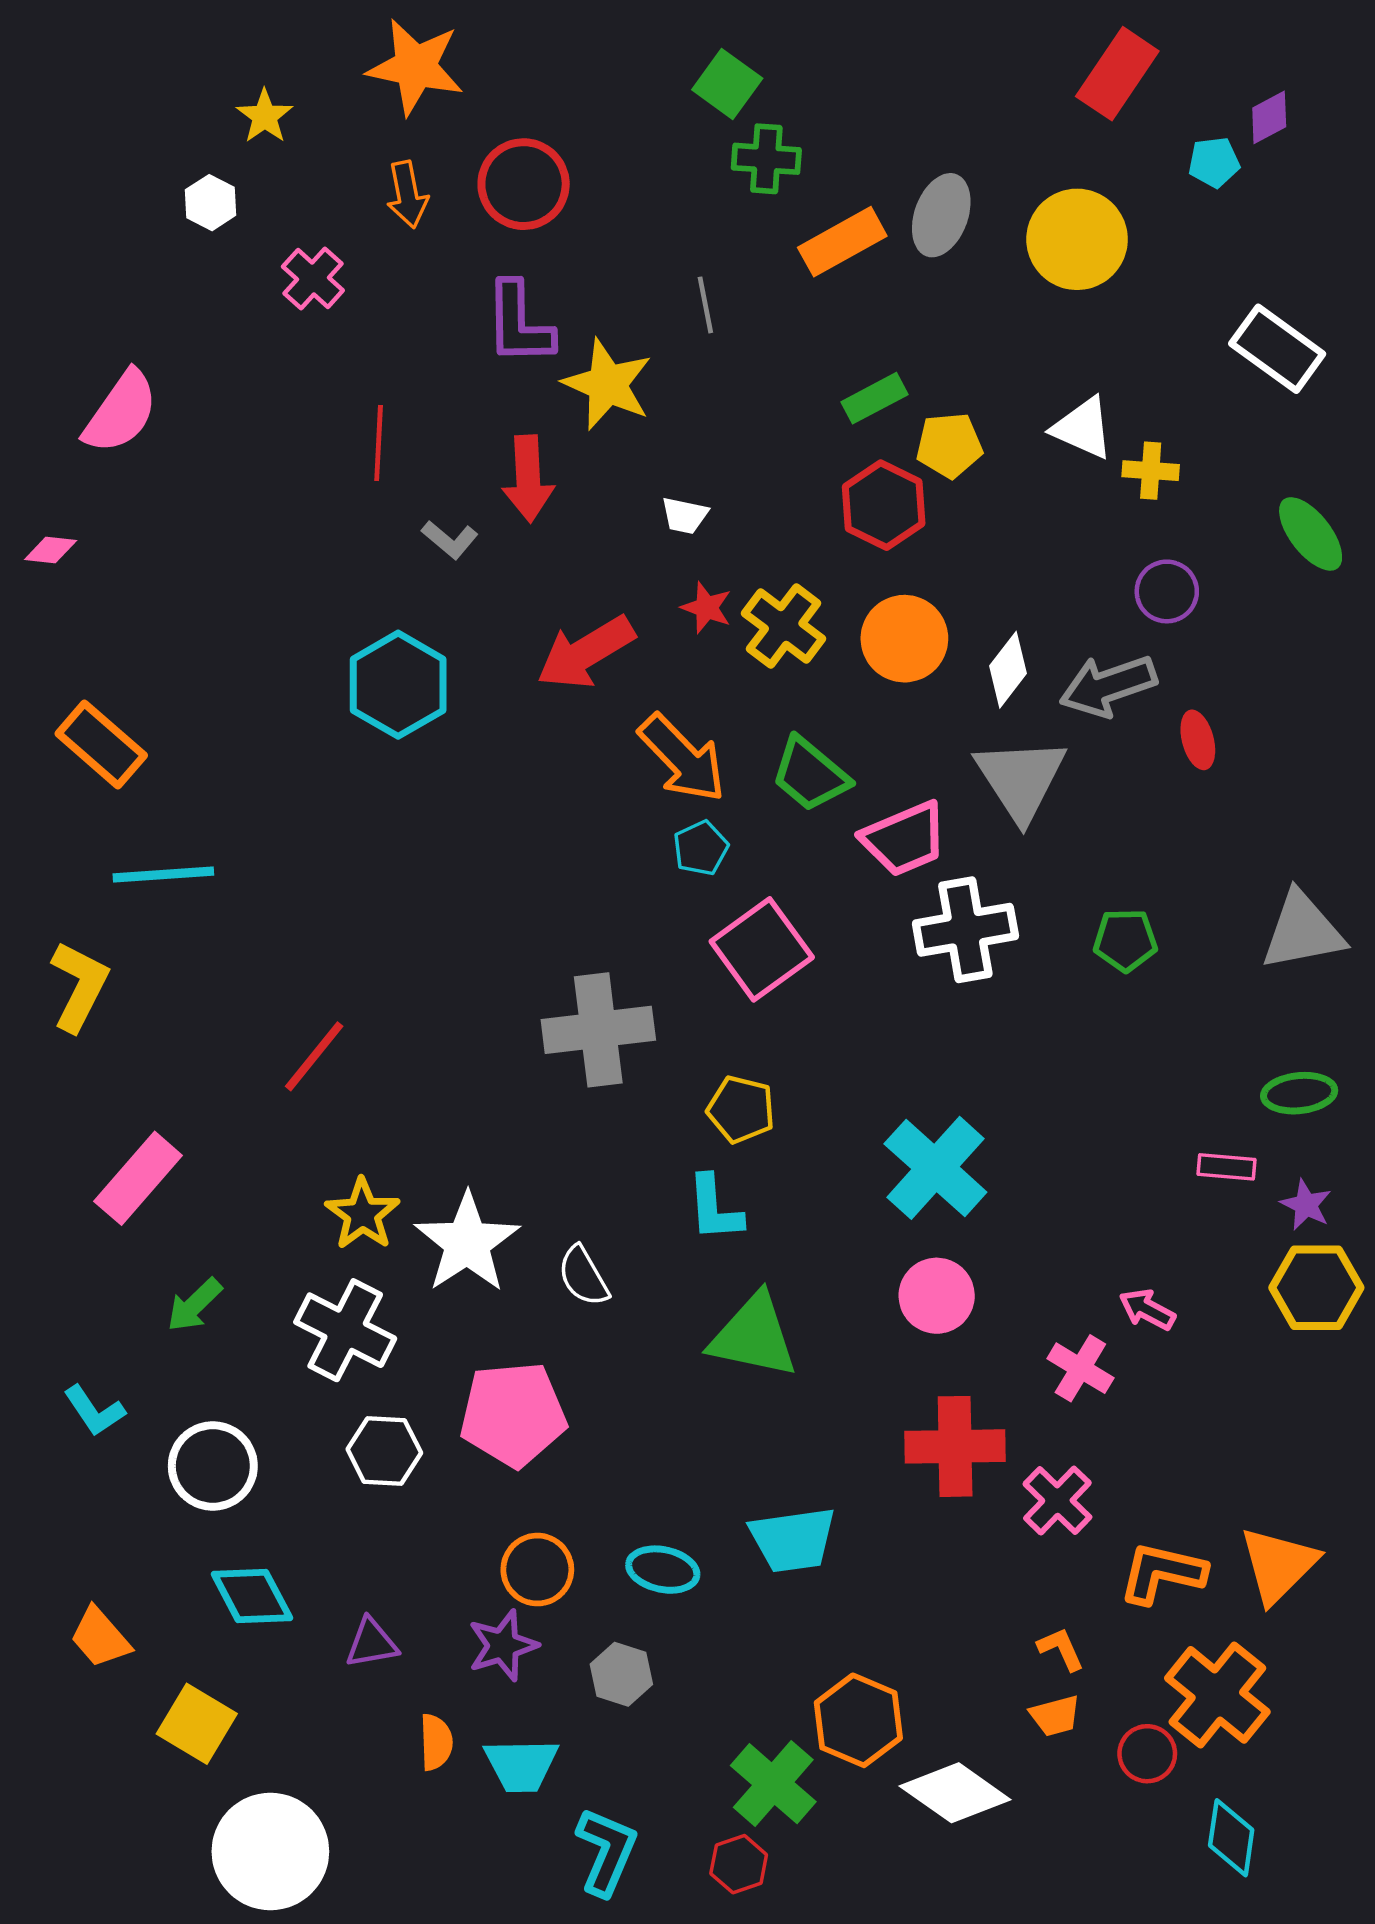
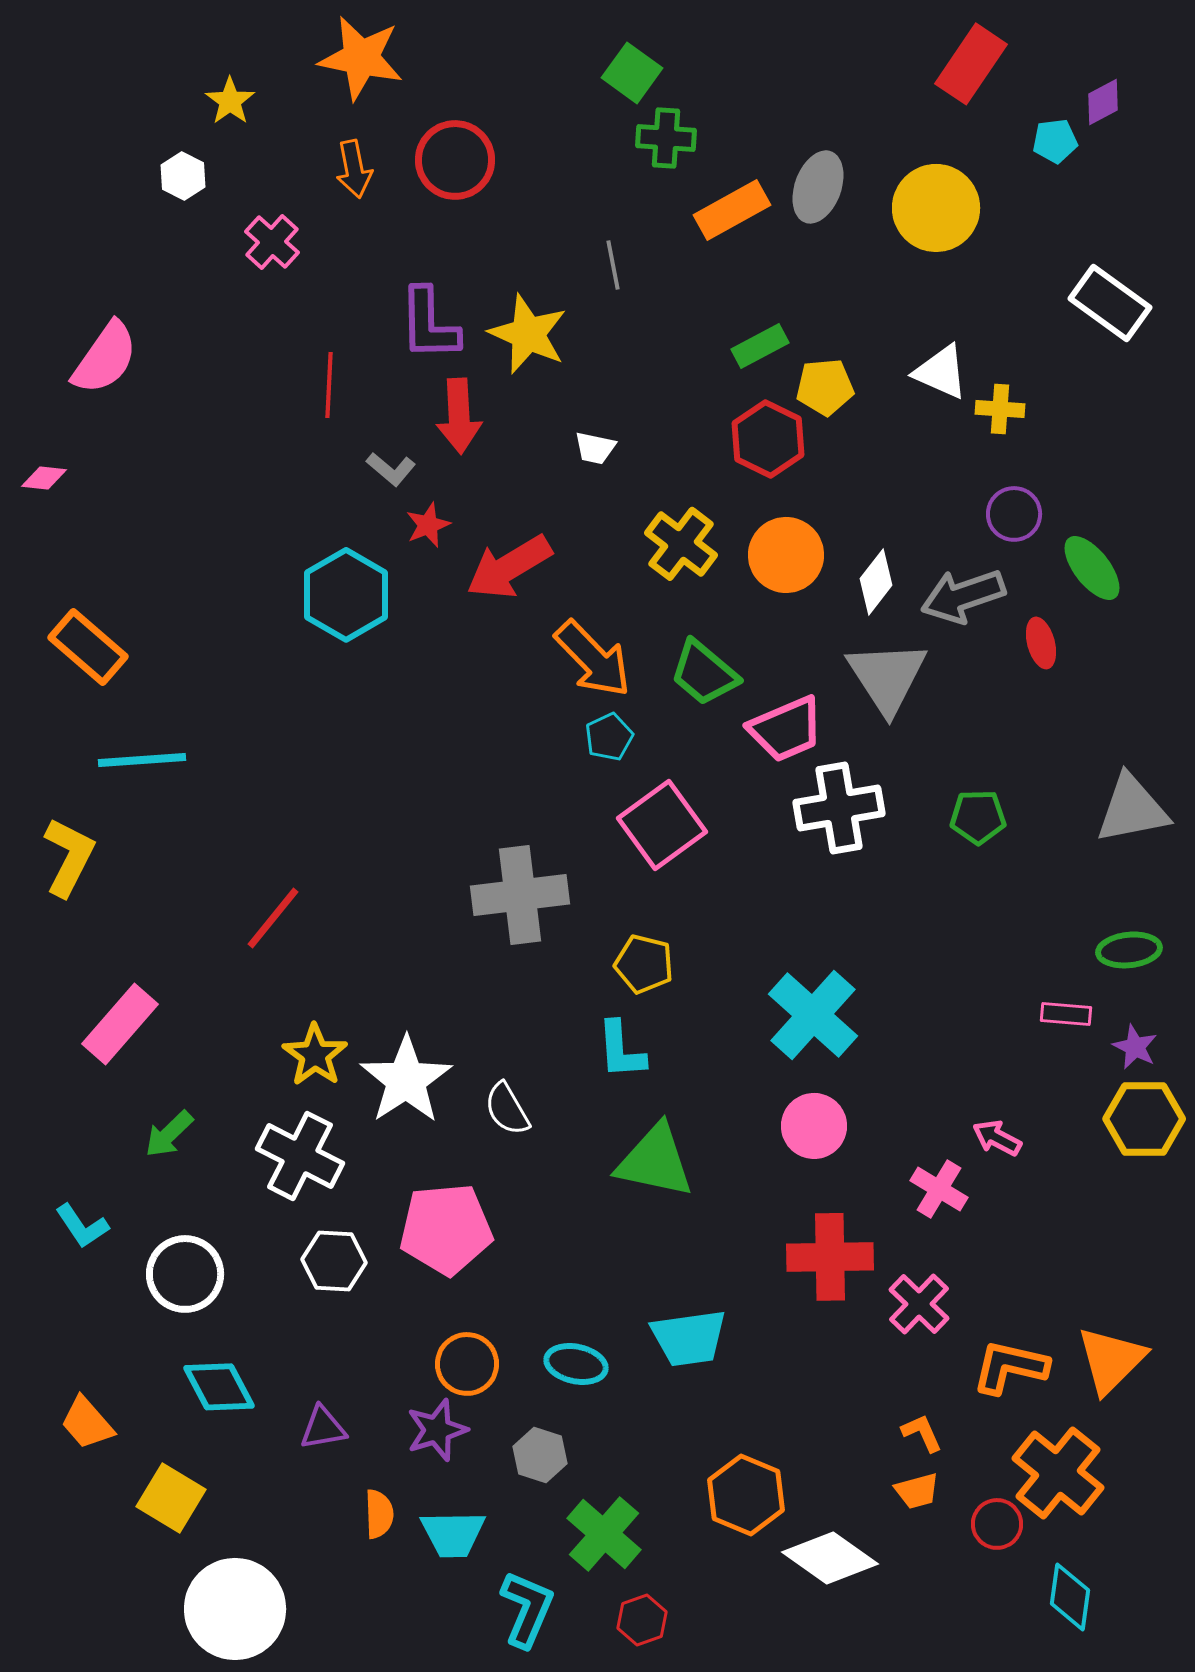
purple L-shape: (519, 323) -> (429, 324), moved
green ellipse: (1311, 534) -> (1092, 568), moved
red star: (706, 608) -> (428, 525), moved, turned 30
green cross: (773, 1784) -> (604, 1534), moved

